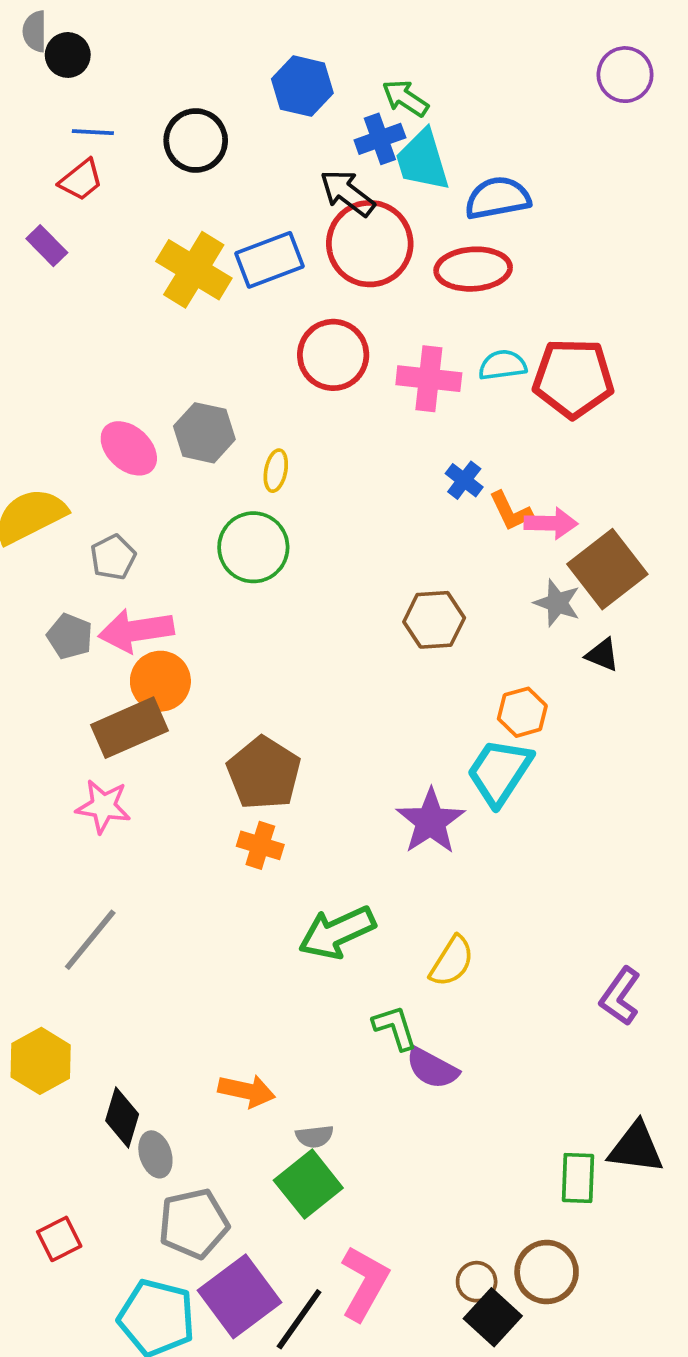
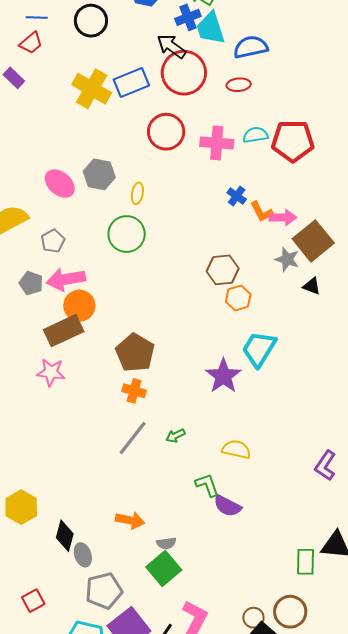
red ellipse: (473, 269) -> (239, 85), size x0.6
orange hexagon: (522, 712) -> (238, 298), moved
green arrow: (337, 932) -> (176, 436), size x0.5
gray line: (90, 940) -> (133, 438), moved
yellow semicircle: (452, 961) -> (236, 449), turned -108

